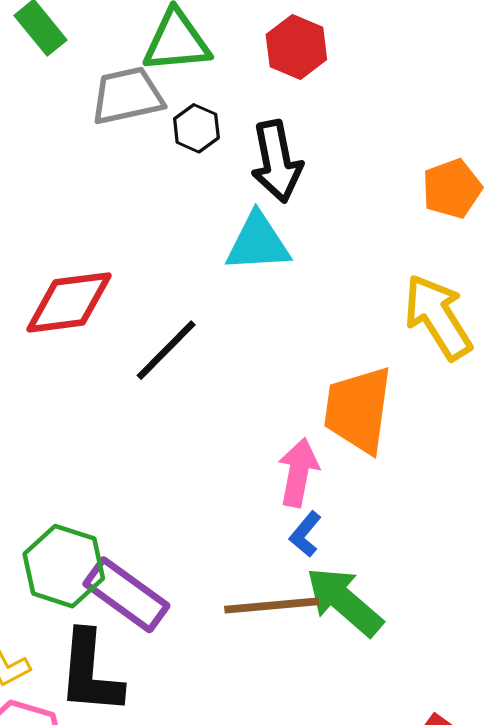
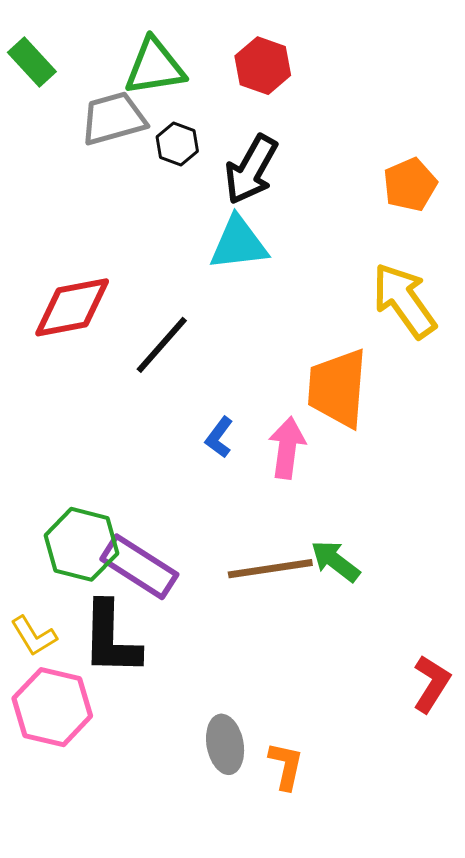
black arrow: (277, 161) -> (251, 170), turned 44
blue L-shape: (305, 534) -> (219, 437), moved
green arrow: (344, 601) -> (335, 561), size x0.7

